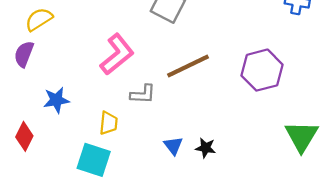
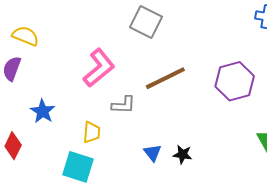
yellow semicircle: (39, 19) -> (25, 36), turned 56
blue star: (56, 100) -> (43, 111), turned -30

